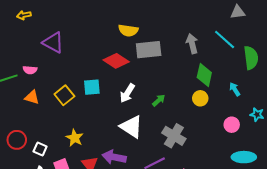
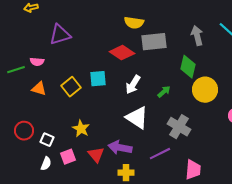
purple triangle: (53, 43) -> (60, 35), turned -45
green diamond: (204, 75) -> (188, 67), moved
yellow circle: (200, 98) -> (205, 90), size x1.6

